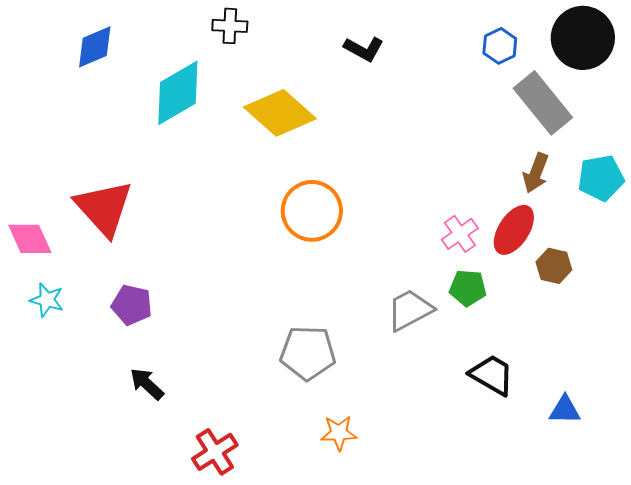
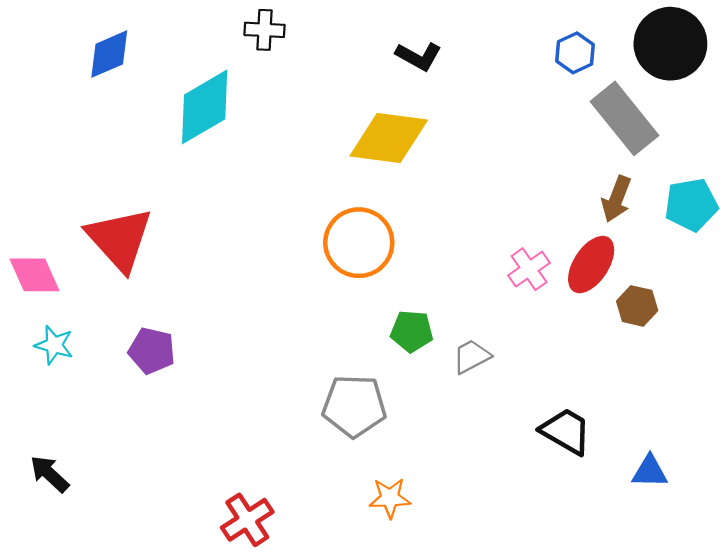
yellow diamond: (280, 113) -> (389, 138), moved, turned -34
green pentagon: (468, 288) -> (412, 331), moved
gray trapezoid: (410, 310) -> (472, 356), size x0.7
black arrow: (147, 384) -> (49, 474), moved

